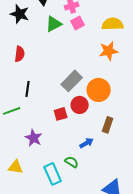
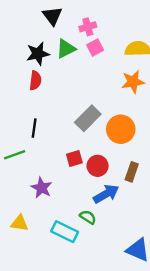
black star: (20, 14) -> (38, 54), moved, turned -30
red semicircle: (20, 54) -> (35, 80), moved
red circle: (80, 105) -> (98, 166), moved
blue arrow: (87, 143) -> (106, 194), size x1.5
cyan rectangle: (53, 174) -> (65, 232), turned -40

